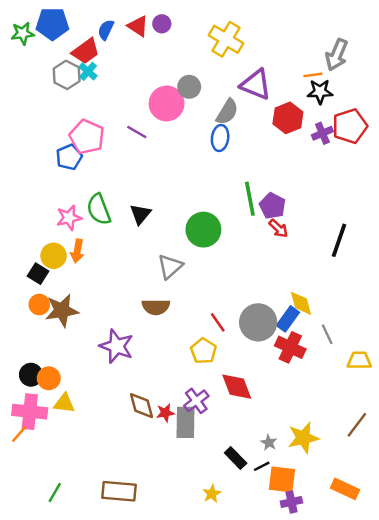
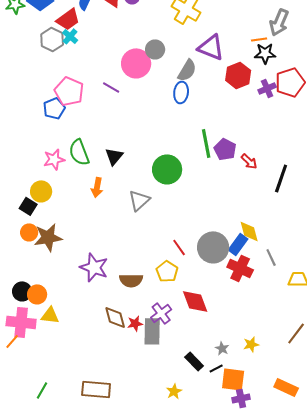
red arrow: (278, 228) -> (249, 161), moved
orange arrow: (77, 251) -> (97, 187), moved
brown semicircle: (156, 307) -> (131, 280), moved
yellow star: (303, 438) -> (251, 344), size x0.6

